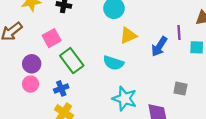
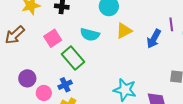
cyan semicircle: (113, 63) -> (90, 35), moved
purple circle: (32, 64) -> (27, 78), moved
pink circle: (31, 84) -> (44, 93), moved

